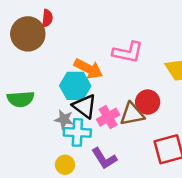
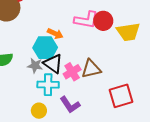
orange arrow: (88, 69) -> (55, 34), size x0.7
red circle: (148, 102) -> (103, 21), moved
gray star: (64, 119) -> (35, 66), moved

